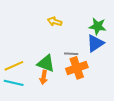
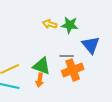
green star: (98, 26) -> (70, 25), moved
blue triangle: (95, 43) -> (91, 45), turned -36

